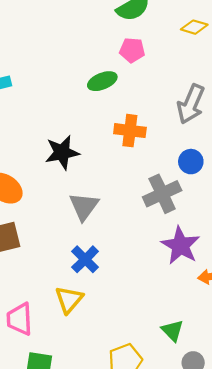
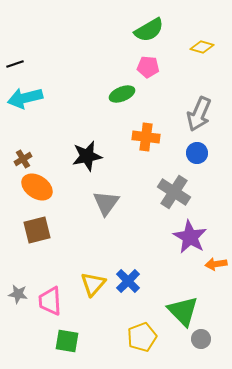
blue circle: (191, 162) -> (197, 153), moved
gray cross: (162, 194) -> (174, 192), turned -32
blue cross: (85, 259) -> (128, 281), moved
green triangle: (172, 331) -> (183, 311), size x1.6

